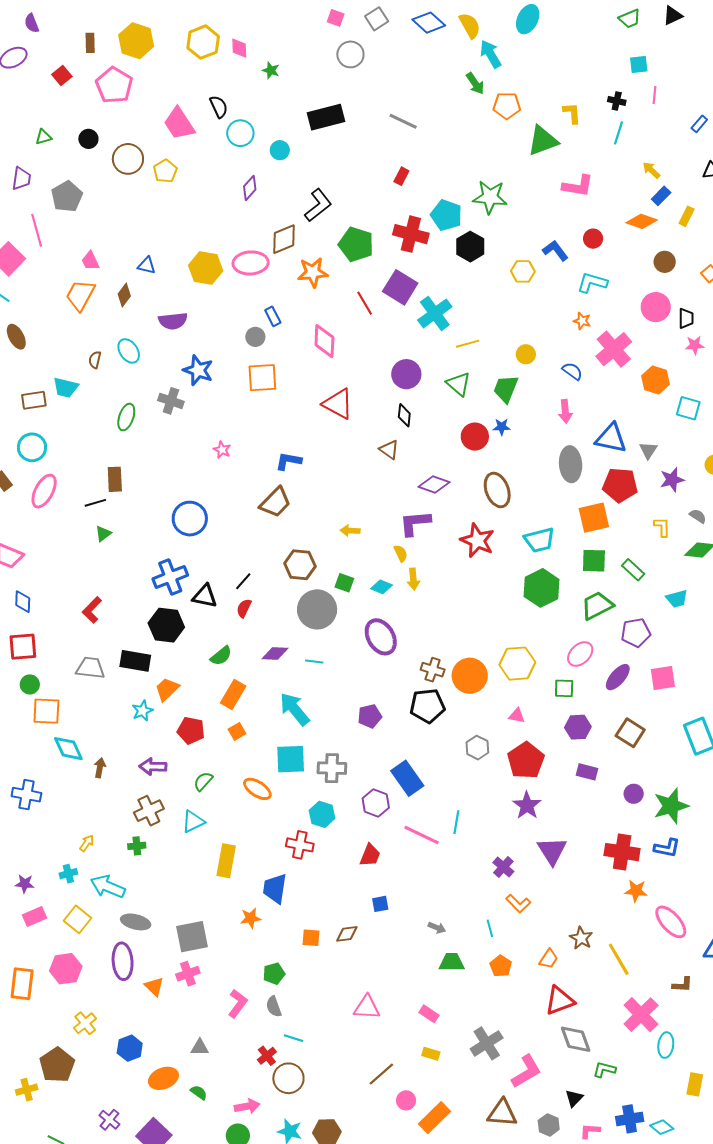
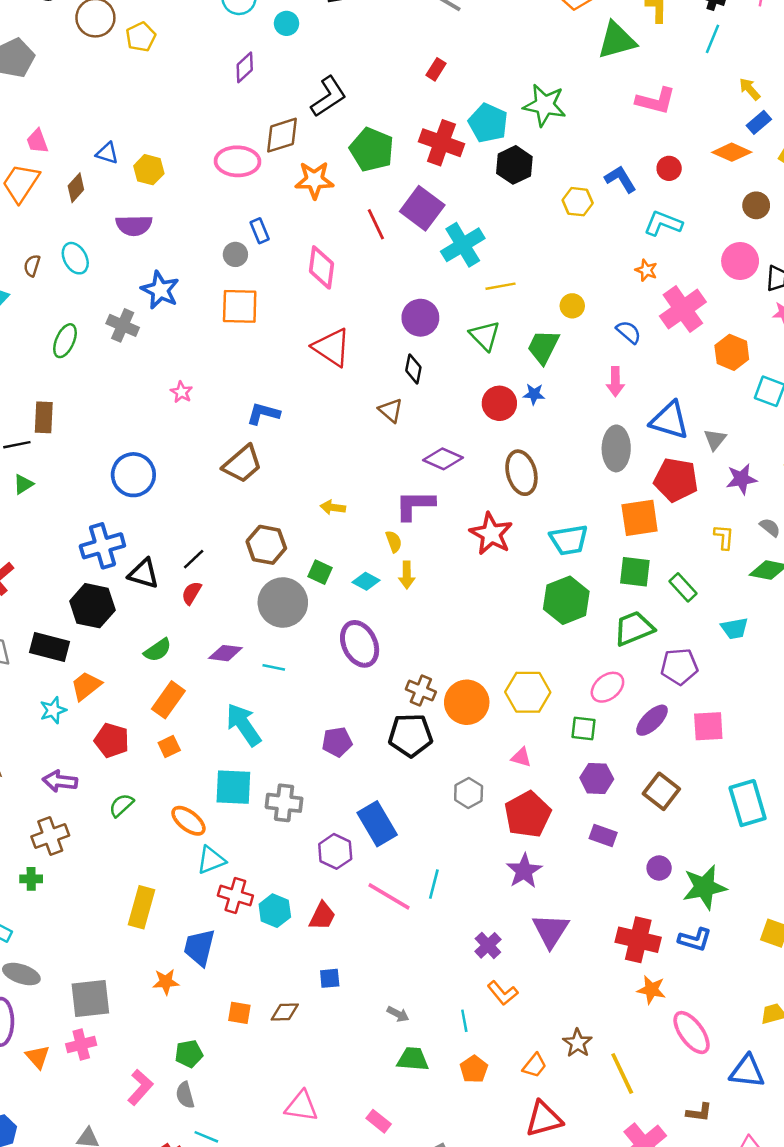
yellow hexagon: (206, 268) -> (149, 170), moved, size x0.7
cyan hexagon: (322, 814) -> (275, 911), moved
cyan triangle: (193, 822) -> (211, 860), moved

